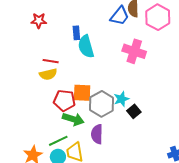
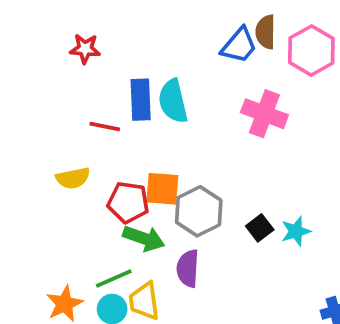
blue rectangle: (76, 33) -> (141, 100), moved, size x1.5
yellow semicircle: (48, 74) -> (73, 178), moved
cyan star: (121, 99) -> (296, 231), moved

